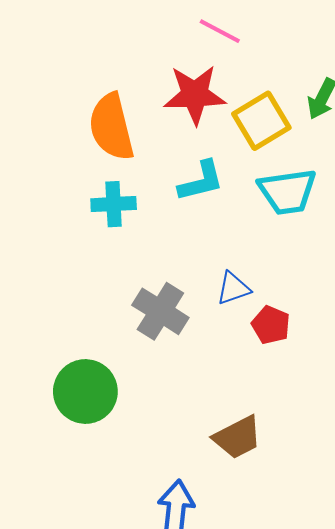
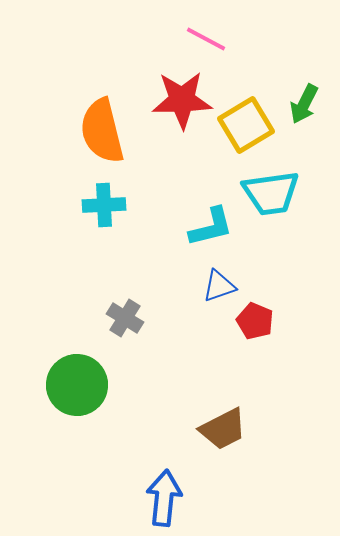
cyan L-shape: (201, 181) -> (211, 227), moved
gray cross: (160, 311) -> (125, 318), moved, size x0.7

